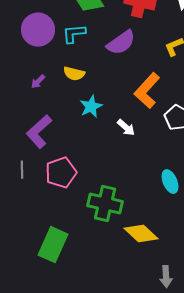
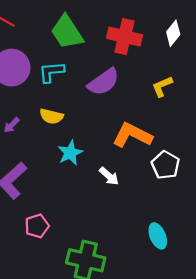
orange L-shape: (147, 91) -> (132, 135), turned 75
pink pentagon: (61, 173) -> (37, 226), size x0.7

